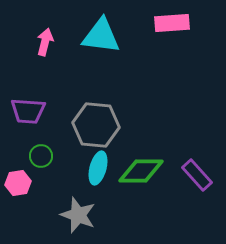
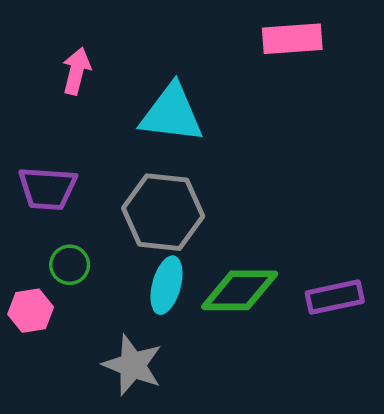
cyan triangle: (101, 36) -> (172, 114), moved
purple rectangle: (197, 175) -> (335, 297), turned -60

